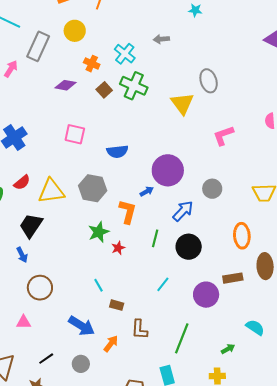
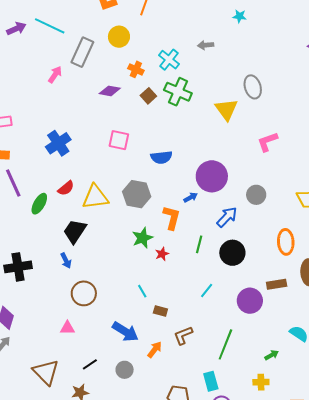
brown L-shape: (139, 329) -> (183, 335), turned 65

